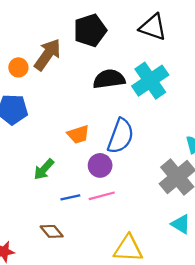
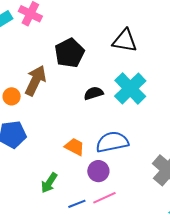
black semicircle: (109, 79) -> (94, 93), size x0.7
orange trapezoid: (78, 134) -> (75, 147), turned -125
blue semicircle: (121, 136) -> (112, 142), turned -112

